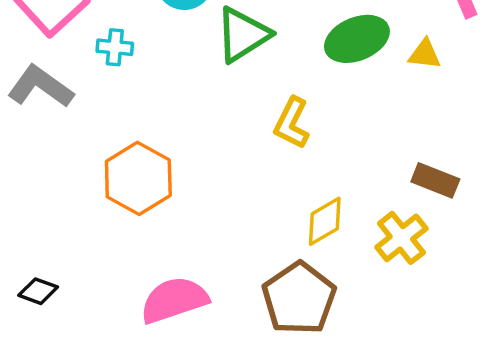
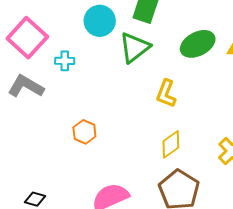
orange hexagon: (138, 178) -> (84, 132), size x0.6
yellow diamond: (325, 221) -> (171, 144), moved

